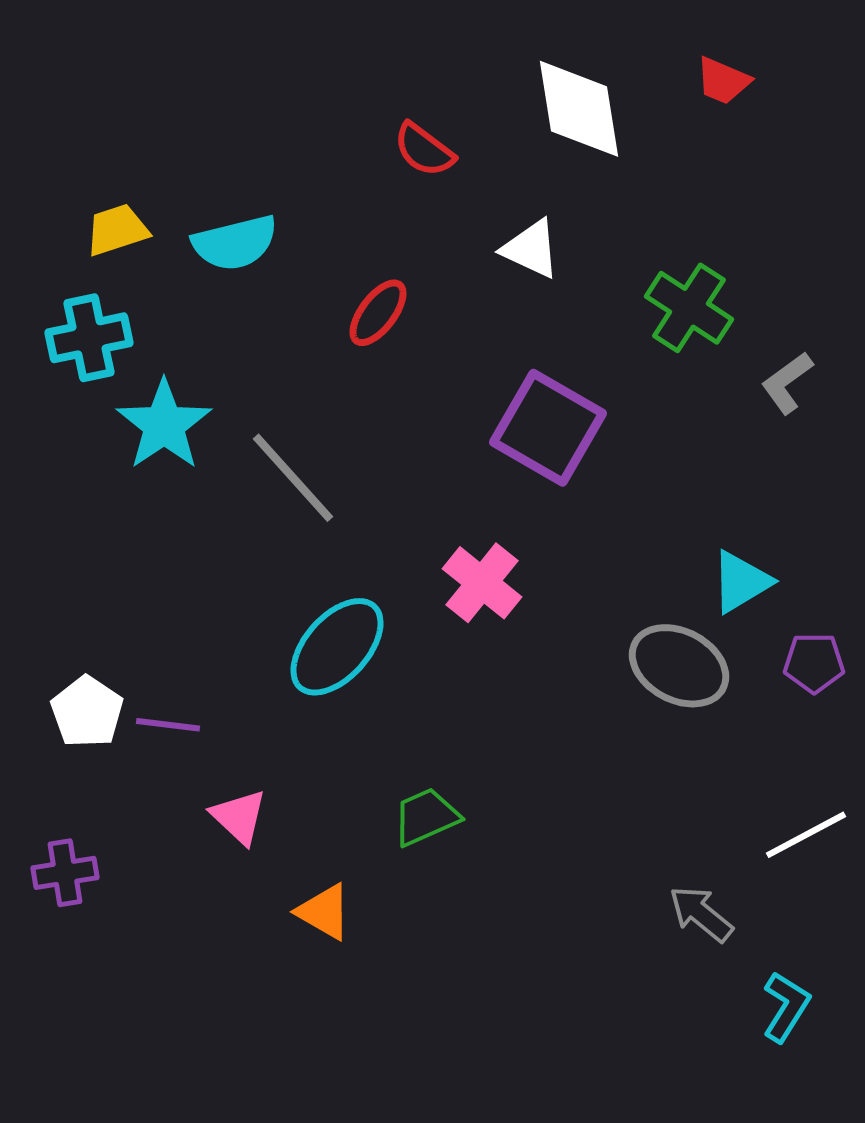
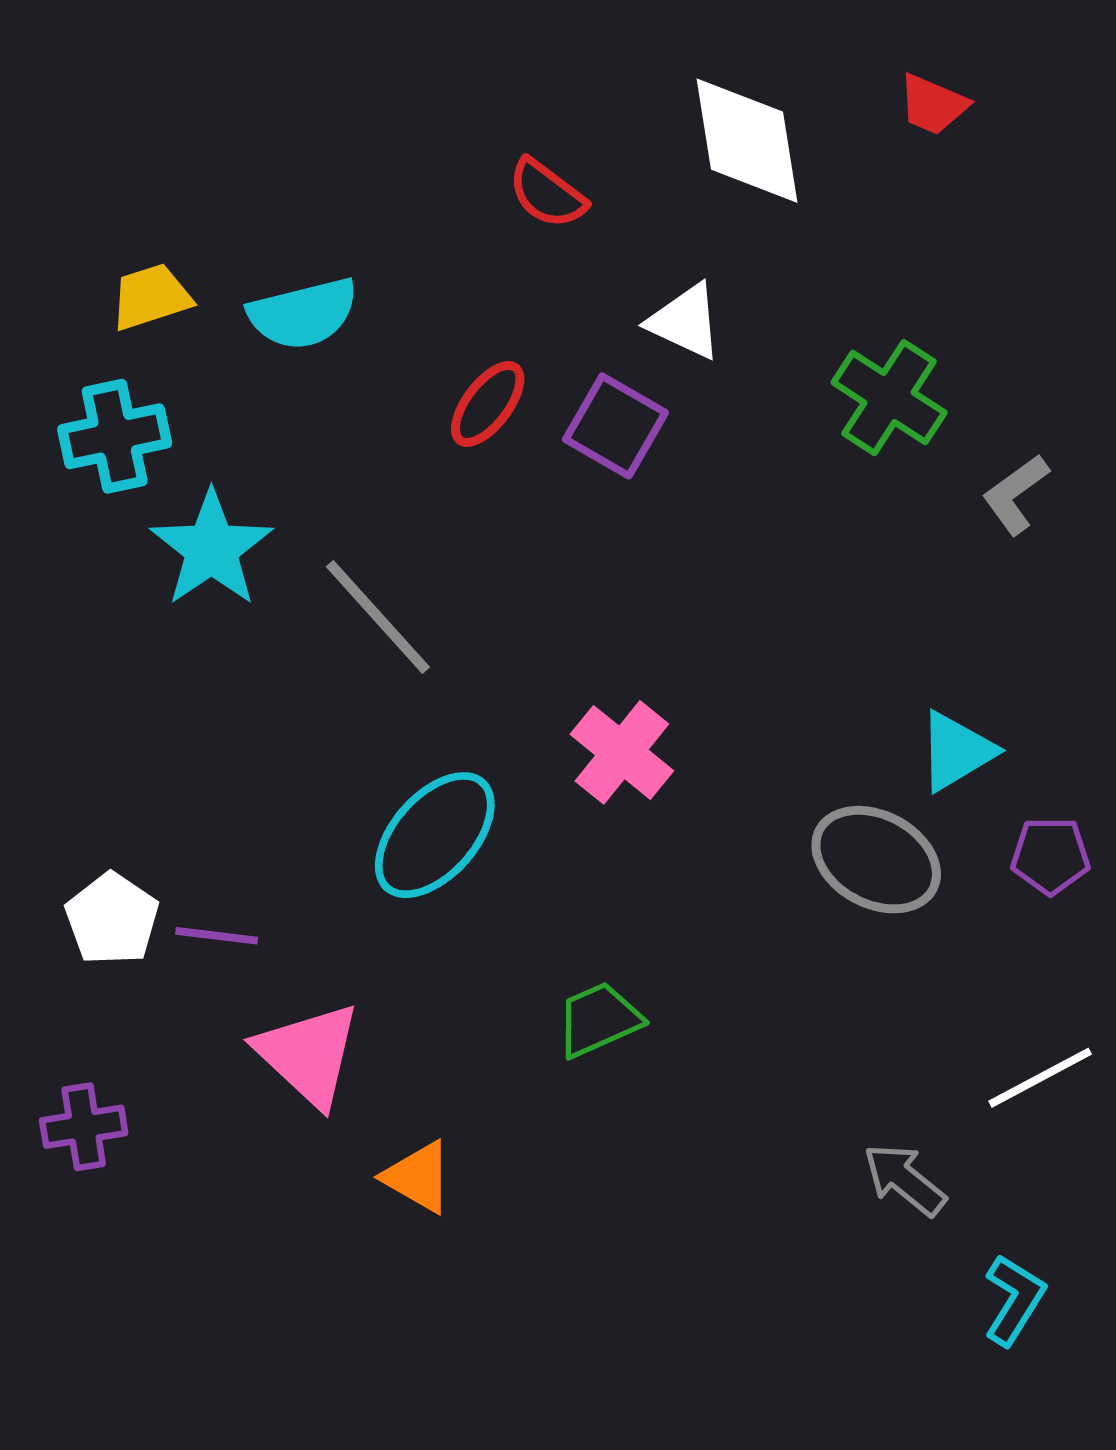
purple square: (548, 428) -> (615, 426), moved, size x0.7
pink triangle: (239, 817) -> (308, 1055), size x1.5
green trapezoid: (426, 817) -> (599, 1020), moved

